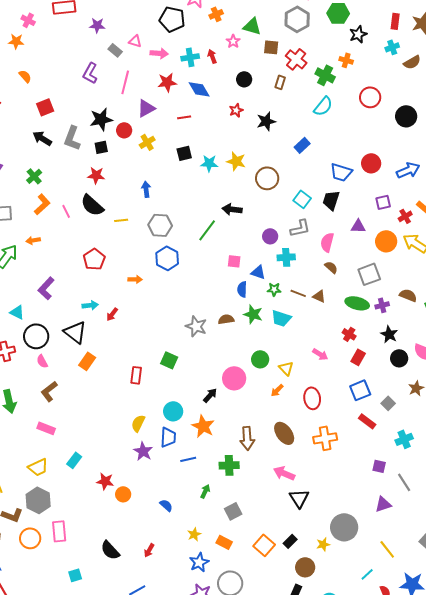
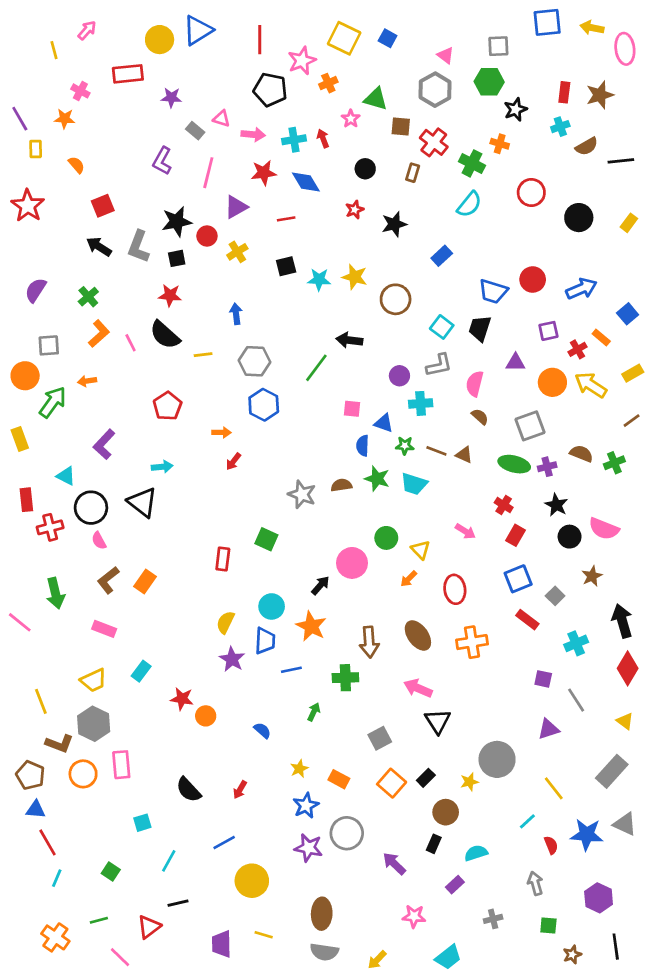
red arrow: (112, 314) -> (233, 461), moved
orange rectangle: (87, 361) -> (145, 581), moved
gray square: (233, 511) -> (380, 738), moved

